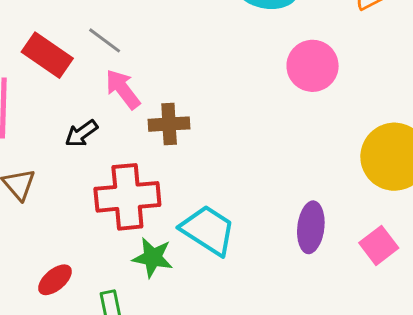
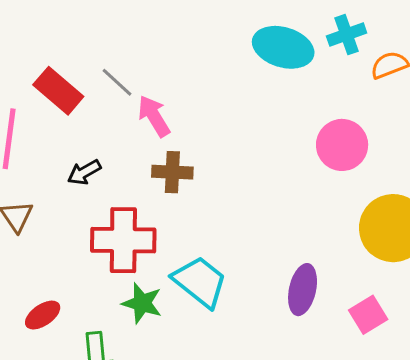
pink circle: (313, 66) -> (342, 145), moved
pink arrow: (123, 89) -> (154, 116), moved

